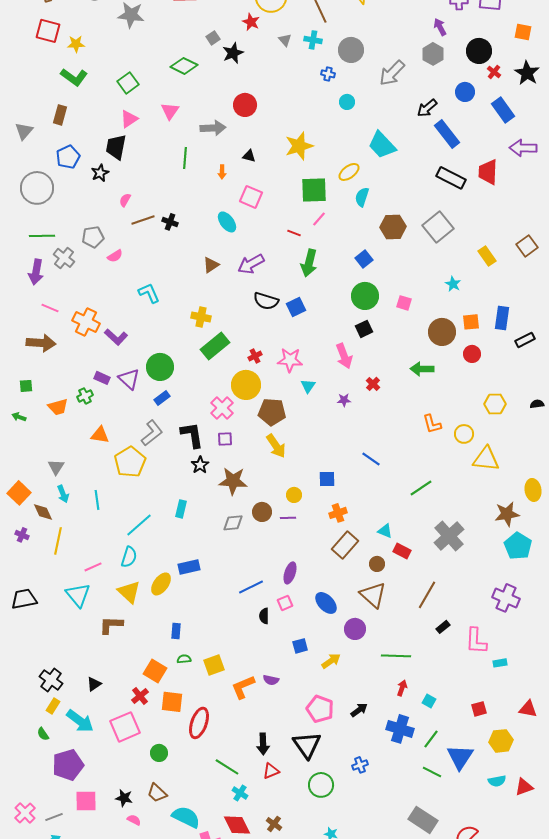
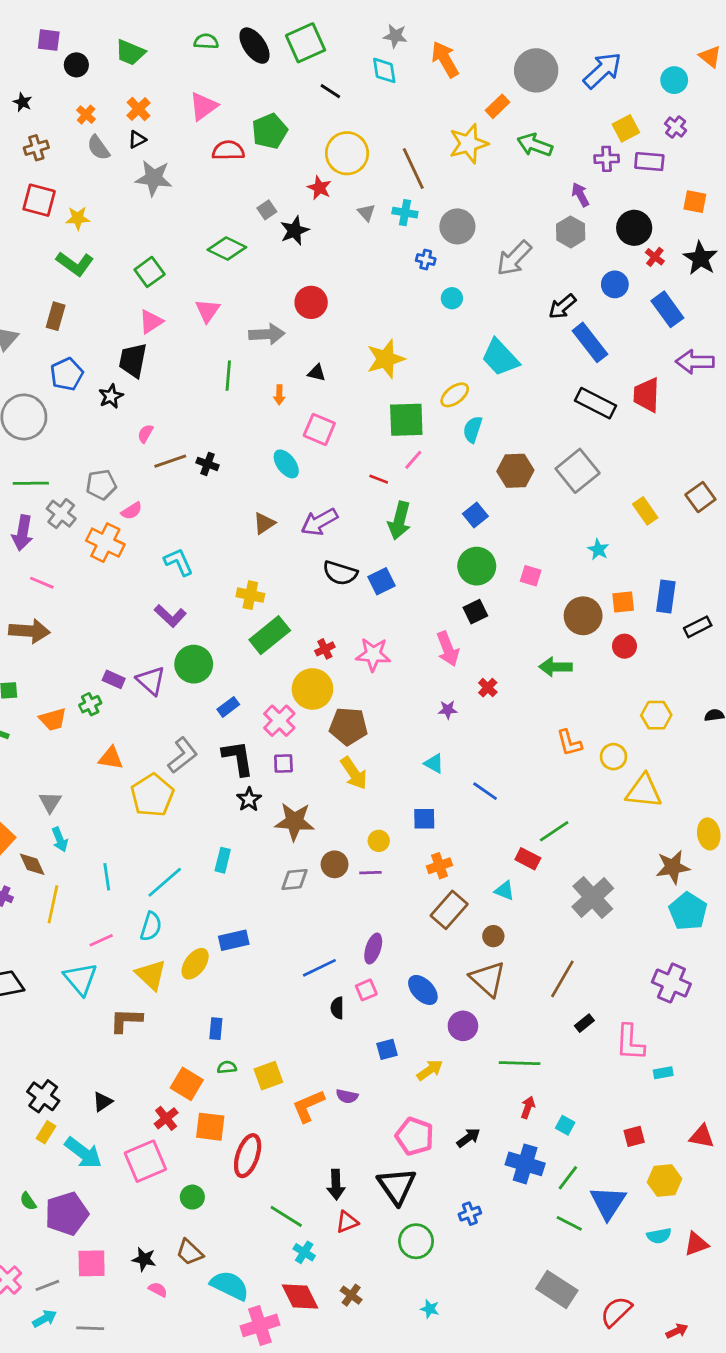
orange cross: (86, 322) -> (105, 543), moved
purple L-shape: (116, 337) -> (170, 616), moved
cyan triangle: (308, 386) -> (434, 764), moved, turned -35
blue rectangle: (162, 398) -> (228, 707), moved
cyan line: (97, 500) -> (107, 877), moved
red rectangle: (402, 551) -> (528, 859), moved
green semicircle: (43, 734) -> (28, 1201), moved

